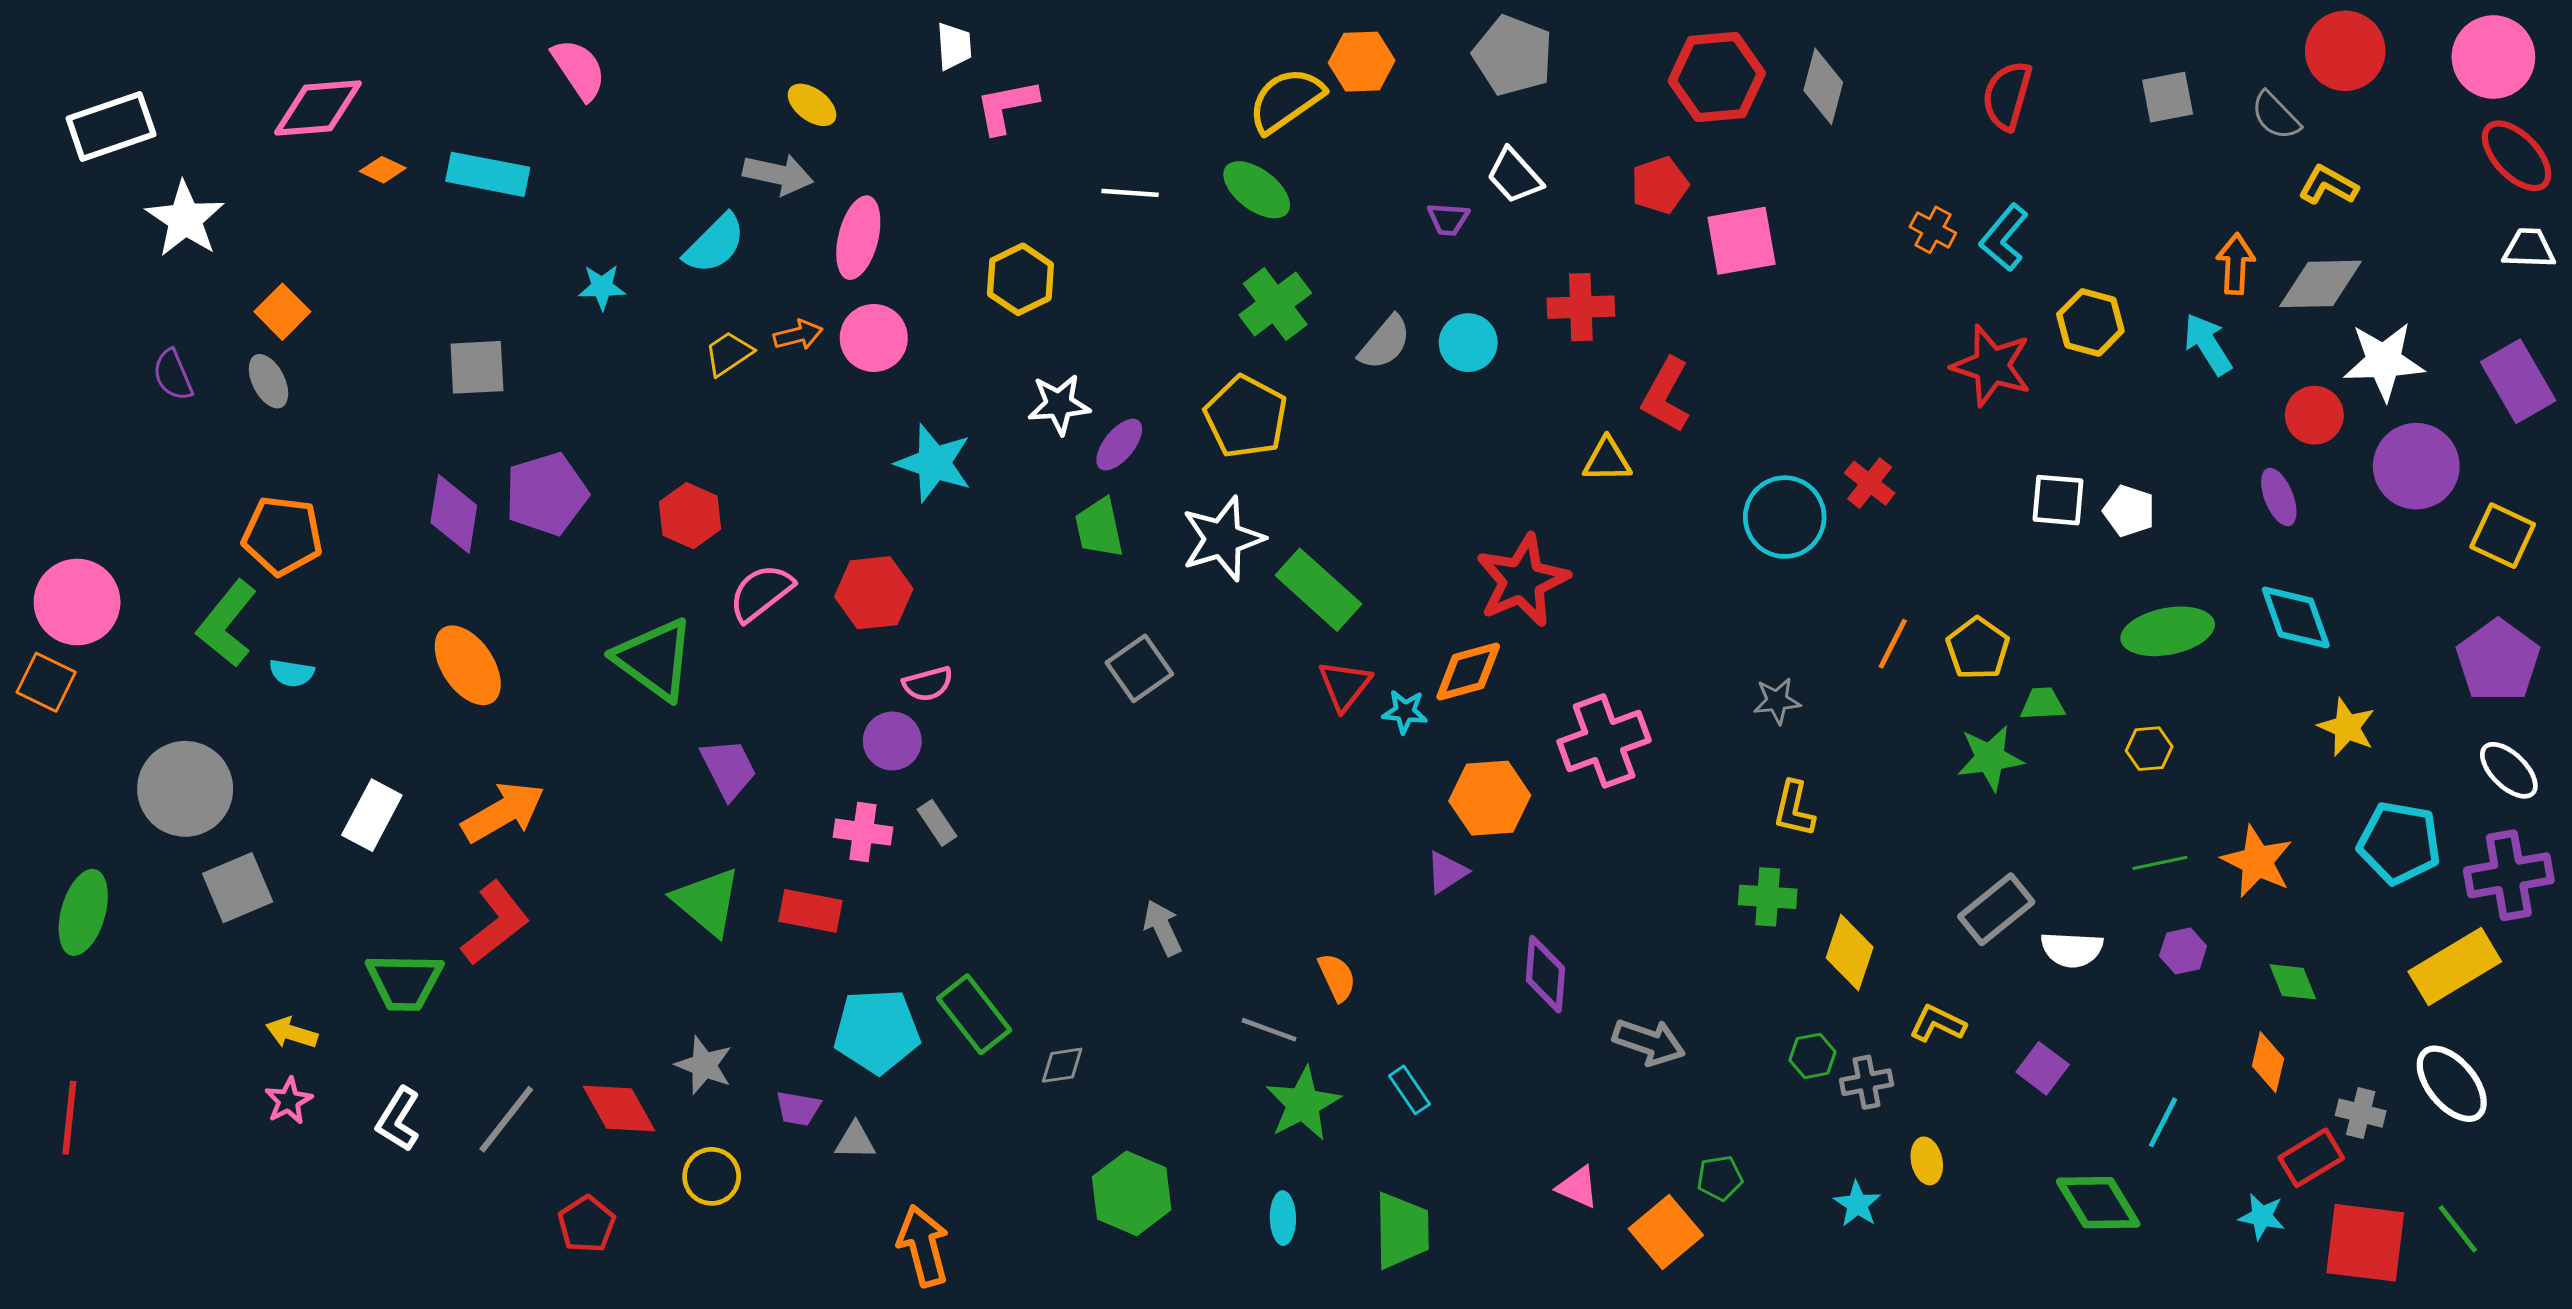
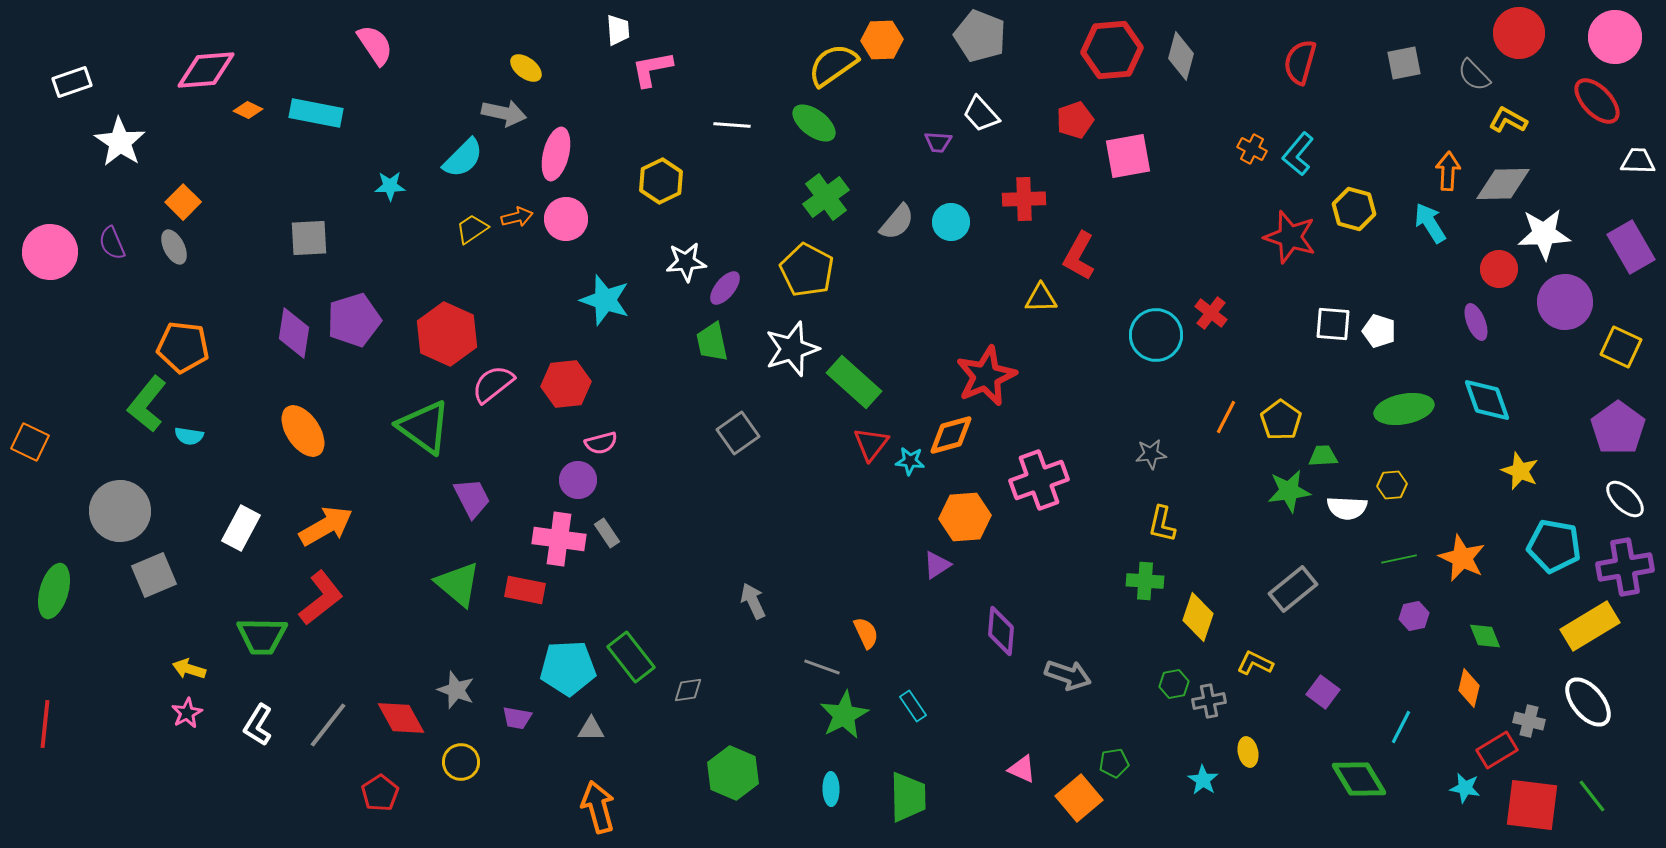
white rectangle: (111, 126) -> (72, 82), size x0.7
red ellipse: (2517, 156) -> (1597, 101), moved
red hexagon: (690, 516) -> (447, 334), size x1.5
pink circle: (77, 602) -> (50, 252), moved
pink cross: (863, 832) -> (559, 539), size x1.4
white semicircle: (2072, 949) -> (1347, 508), moved
gray triangle: (855, 1141) -> (591, 729), moved

